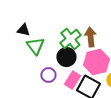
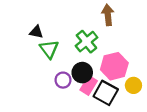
brown arrow: (90, 37) -> (108, 15), moved
black circle: (66, 57) -> (82, 73), moved

